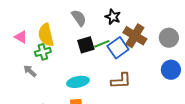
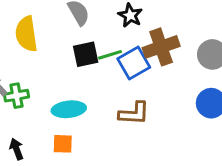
brown cross: (135, 36) -> (161, 47), turned 35
green cross: (43, 52) -> (17, 96), moved

